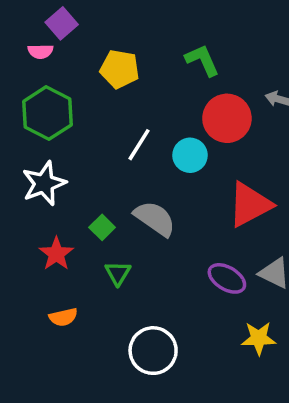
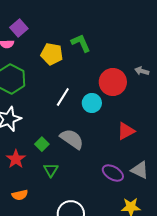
green L-shape: (202, 60) -> (81, 43), moved
red triangle: (250, 205) -> (126, 131), size x0.7

